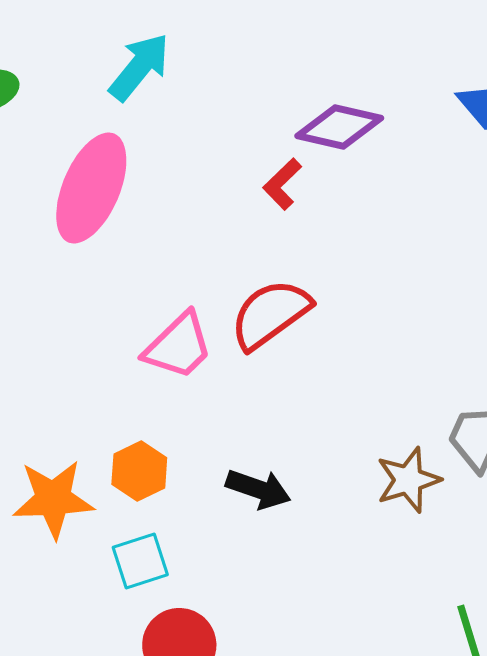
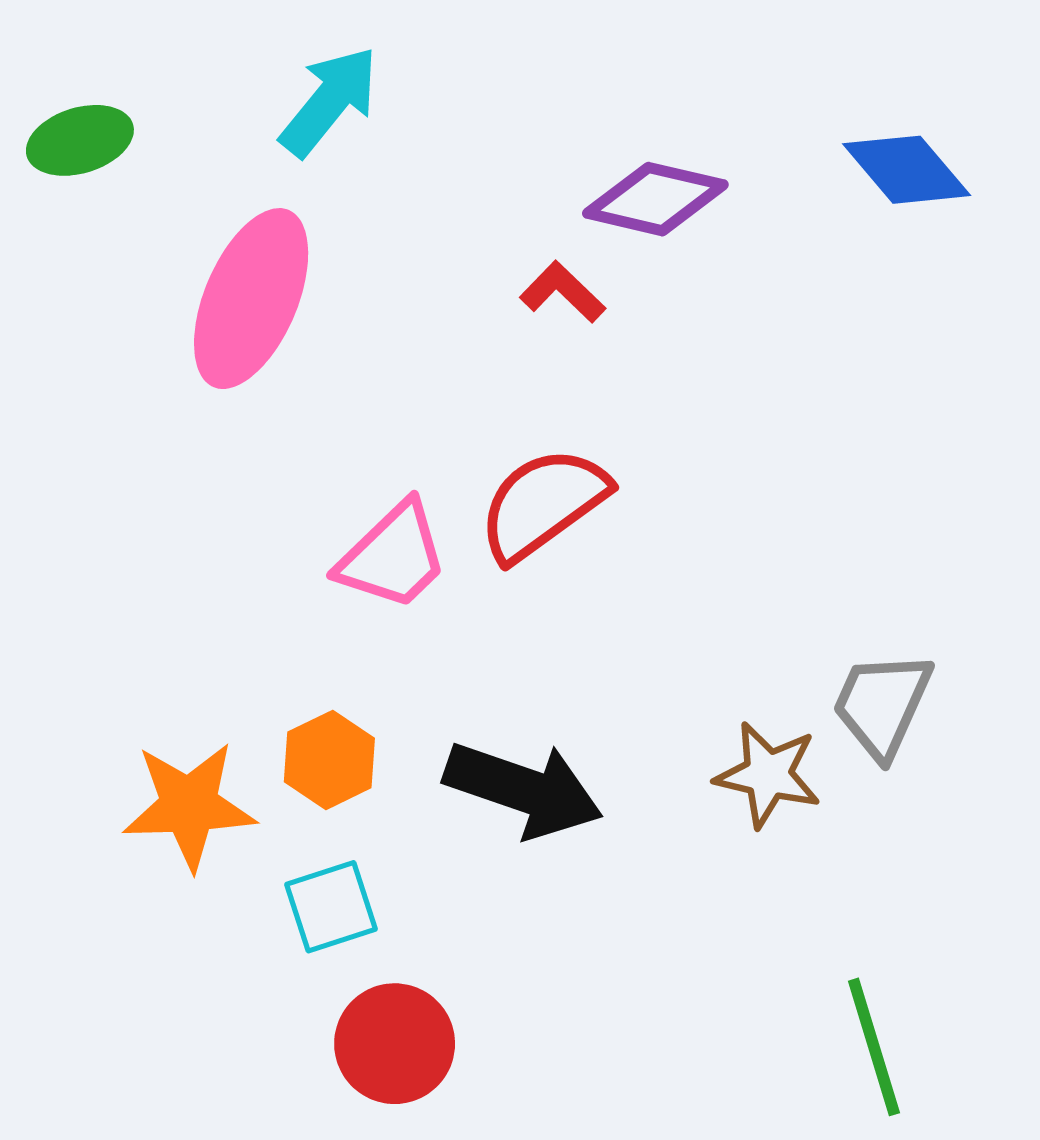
red L-shape: (282, 184) -> (563, 292), turned 88
brown star: (408, 480) -> (768, 775), turned 30
black arrow: (258, 489) -> (523, 789), size x1.5

